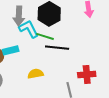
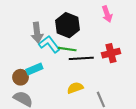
yellow semicircle: (36, 74) -> (75, 88), moved
red cross: (87, 74) -> (111, 53), moved

